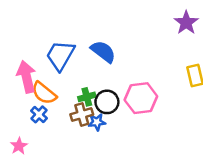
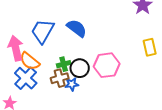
blue cross: (39, 114) -> (26, 78), size x1.6

